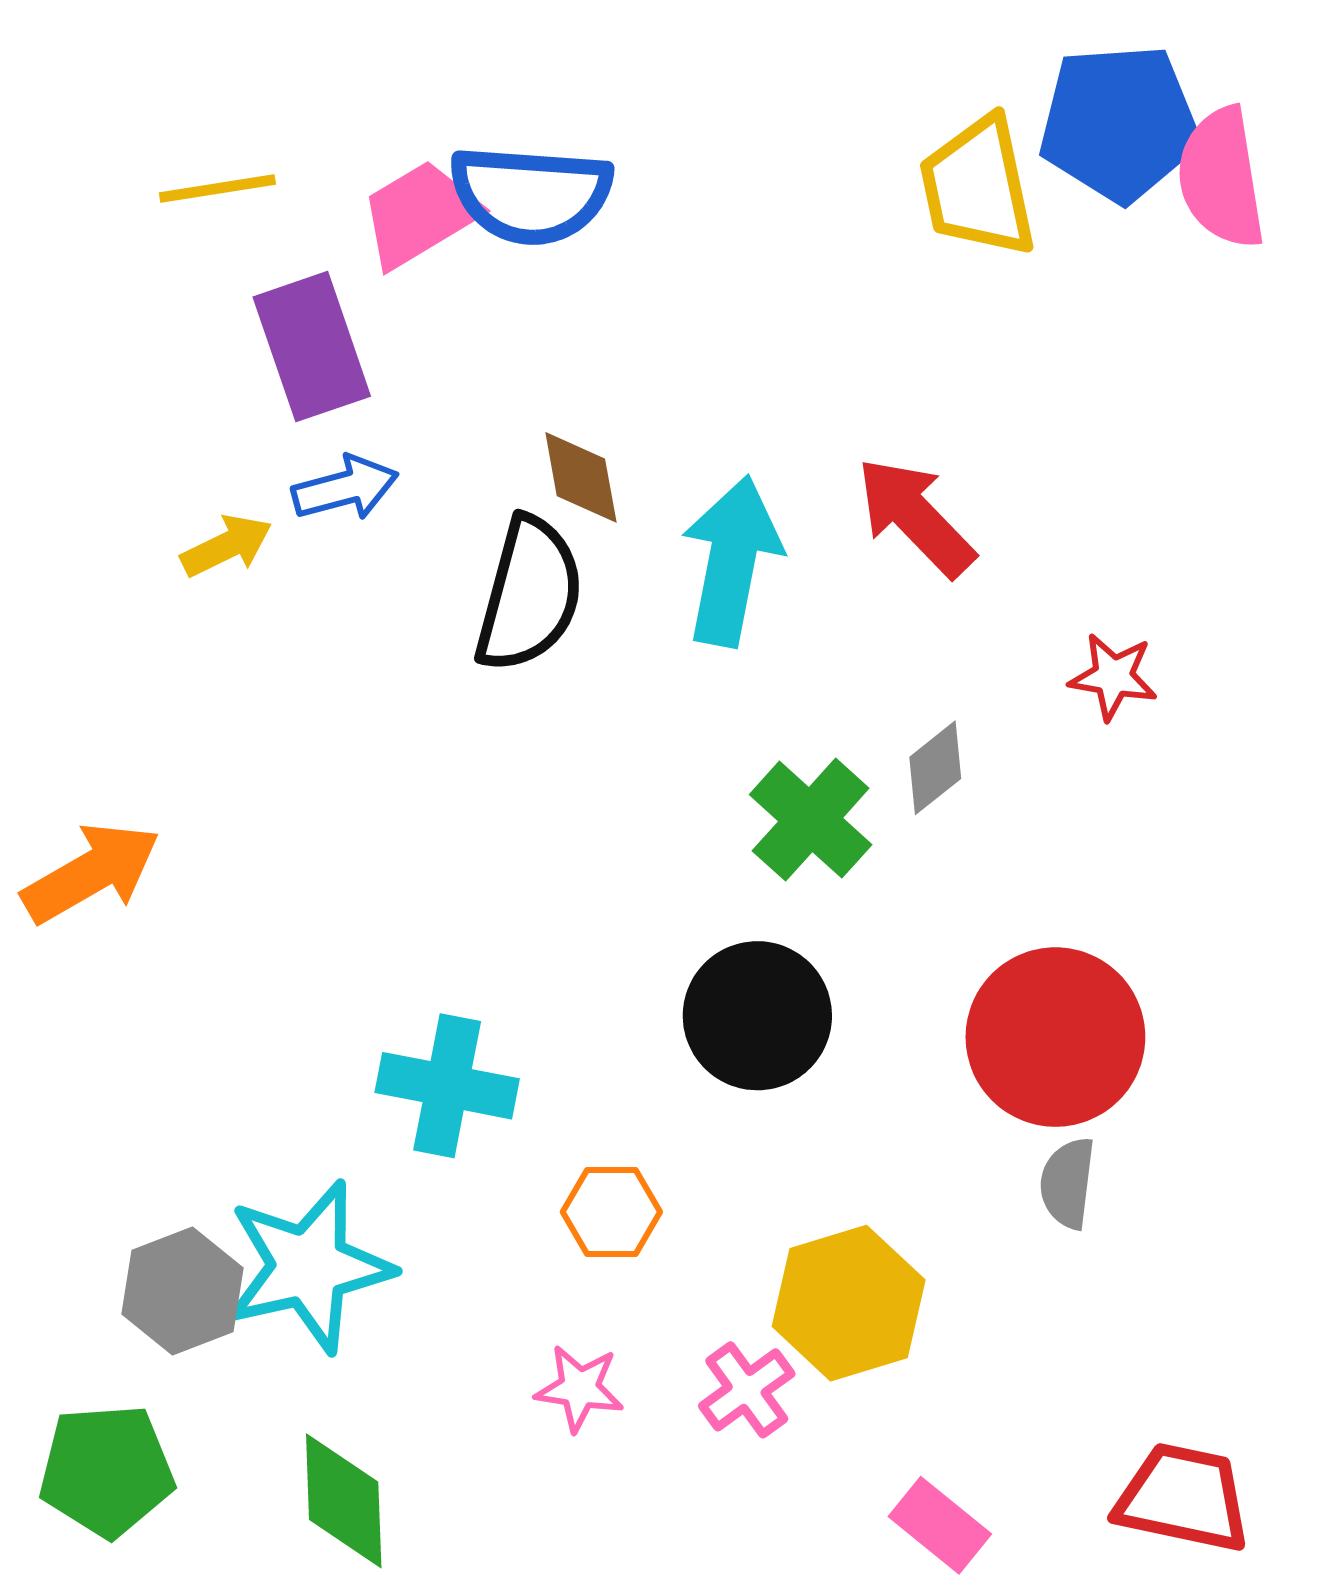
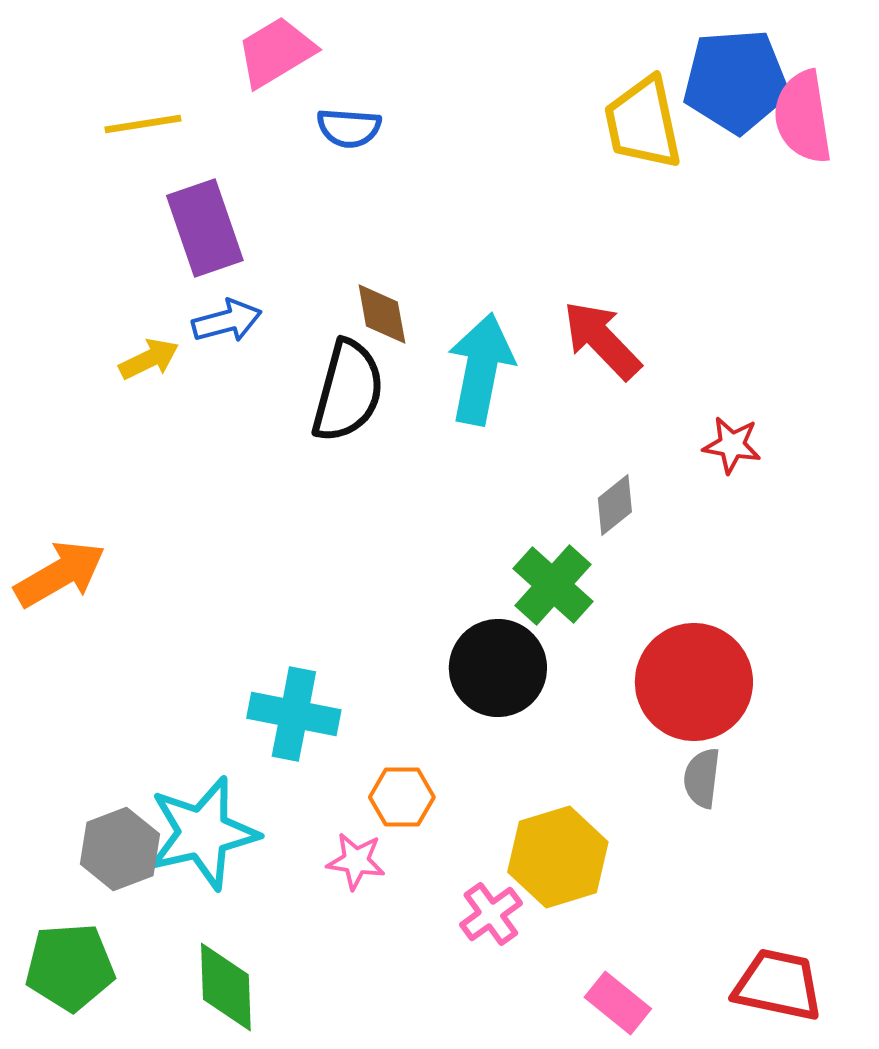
blue semicircle: (531, 195) -> (349, 128), size x0.6
pink trapezoid: (420, 214) -> (276, 52), moved
green cross: (811, 820) -> (553, 585), moved
pink star: (579, 1388) -> (356, 861), moved

